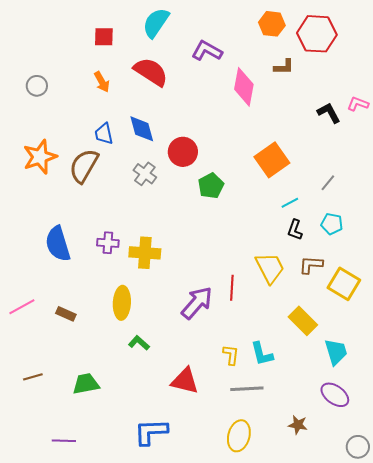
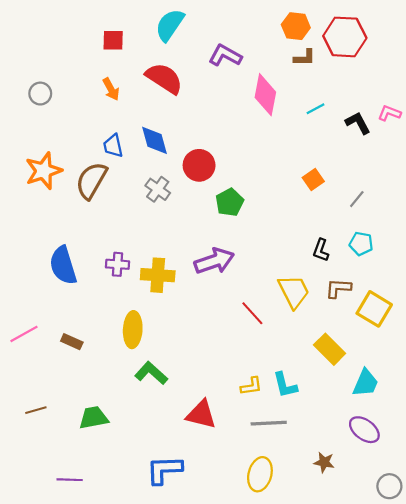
brown L-shape: (284, 67) -> (305, 58), moved
orange square: (272, 160) -> (313, 179), moved, size x0.6
cyan line: (290, 203) -> (315, 109), moved
red line: (232, 288) -> (252, 313), turned -45
purple arrow: (197, 303) -> (214, 261), moved, turned 30
green L-shape: (139, 343) -> (151, 373), size x1.4
cyan trapezoid: (336, 352) -> (365, 383), turned 40
yellow L-shape: (231, 355) -> (251, 386), turned 75

